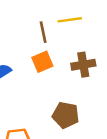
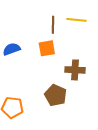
brown cross: (83, 65) -> (75, 70), moved

